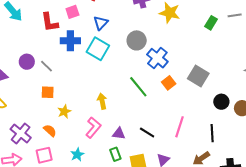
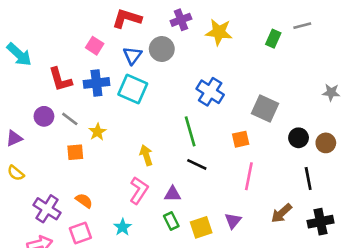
pink square: (72, 12) -> (95, 46), turned -32
red L-shape: (50, 22) -> (60, 80), moved
gray circle: (137, 40) -> (162, 49), moved
orange square: (169, 83) -> (241, 139), moved, turned 32
green line: (138, 87) -> (190, 131), turned 30
yellow star: (64, 111) -> (97, 132), moved
black line: (147, 132) -> (197, 164), moved
black line: (212, 133) -> (308, 179), moved

